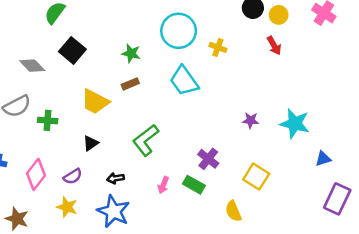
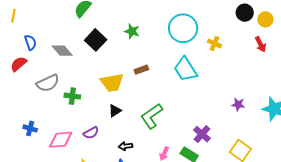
green star: (131, 53) -> (132, 31), moved
yellow trapezoid: (95, 102) -> (112, 83), turned -40
black triangle: (91, 143) -> (115, 111), moved
pink diamond: (36, 174) -> (61, 140), turned 45
purple semicircle: (73, 176) -> (91, 133), moved

